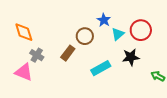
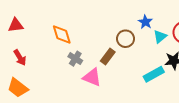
cyan rectangle: (101, 68) -> (154, 74), moved
pink triangle: (24, 72) -> (92, 77), moved

